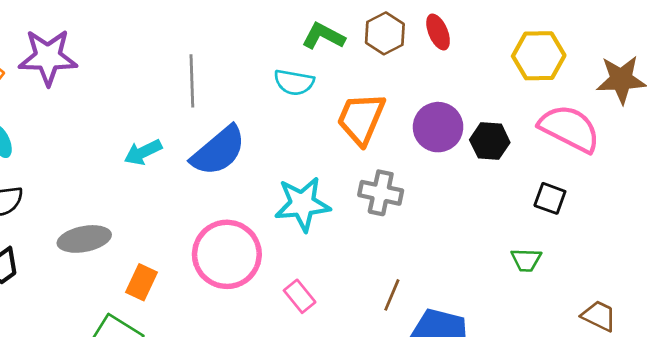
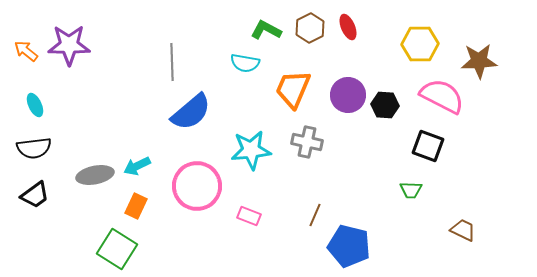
cyan arrow: (143, 152) -> (137, 166), moved
black square: (550, 198) -> (428, 146), size x1.4
pink rectangle: (300, 296) -> (249, 216), turned -30

